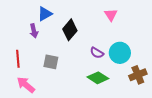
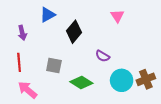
purple arrow: (34, 31) -> (22, 33), moved
cyan circle: (120, 53) -> (122, 80), moved
green diamond: (98, 78) -> (81, 82), moved

